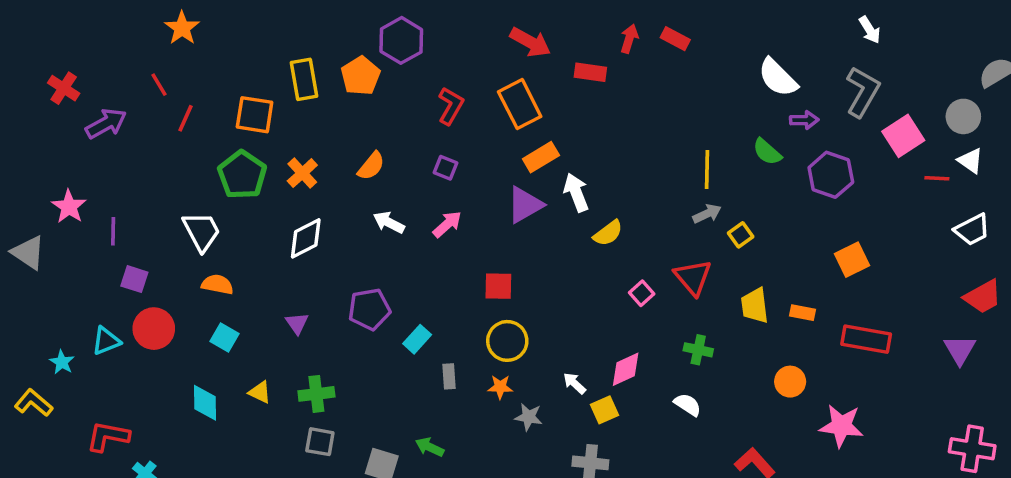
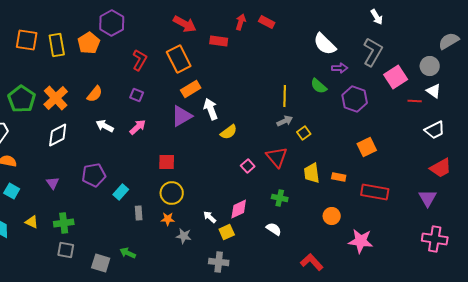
orange square: (255, 115) -> (27, 40), moved
orange cross: (302, 173) -> (56, 98), size x1.4
pink cross: (972, 449) -> (435, 239), moved

